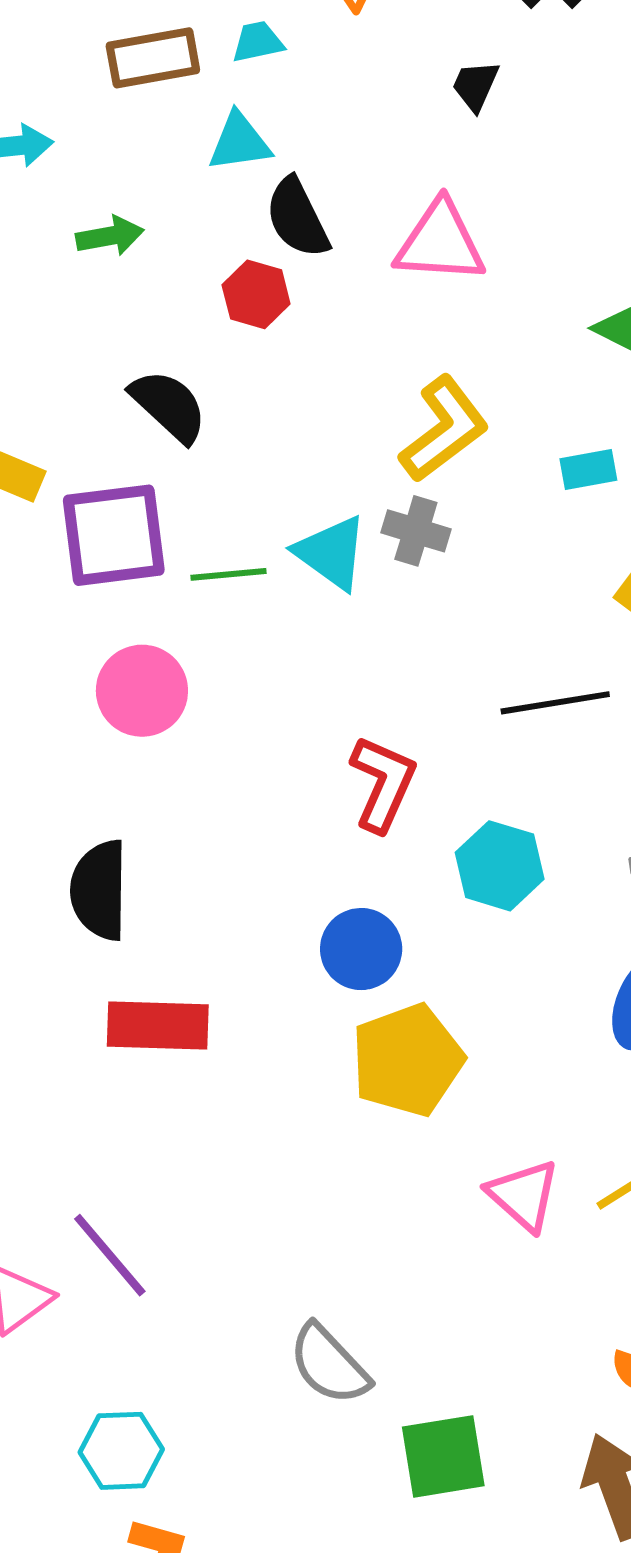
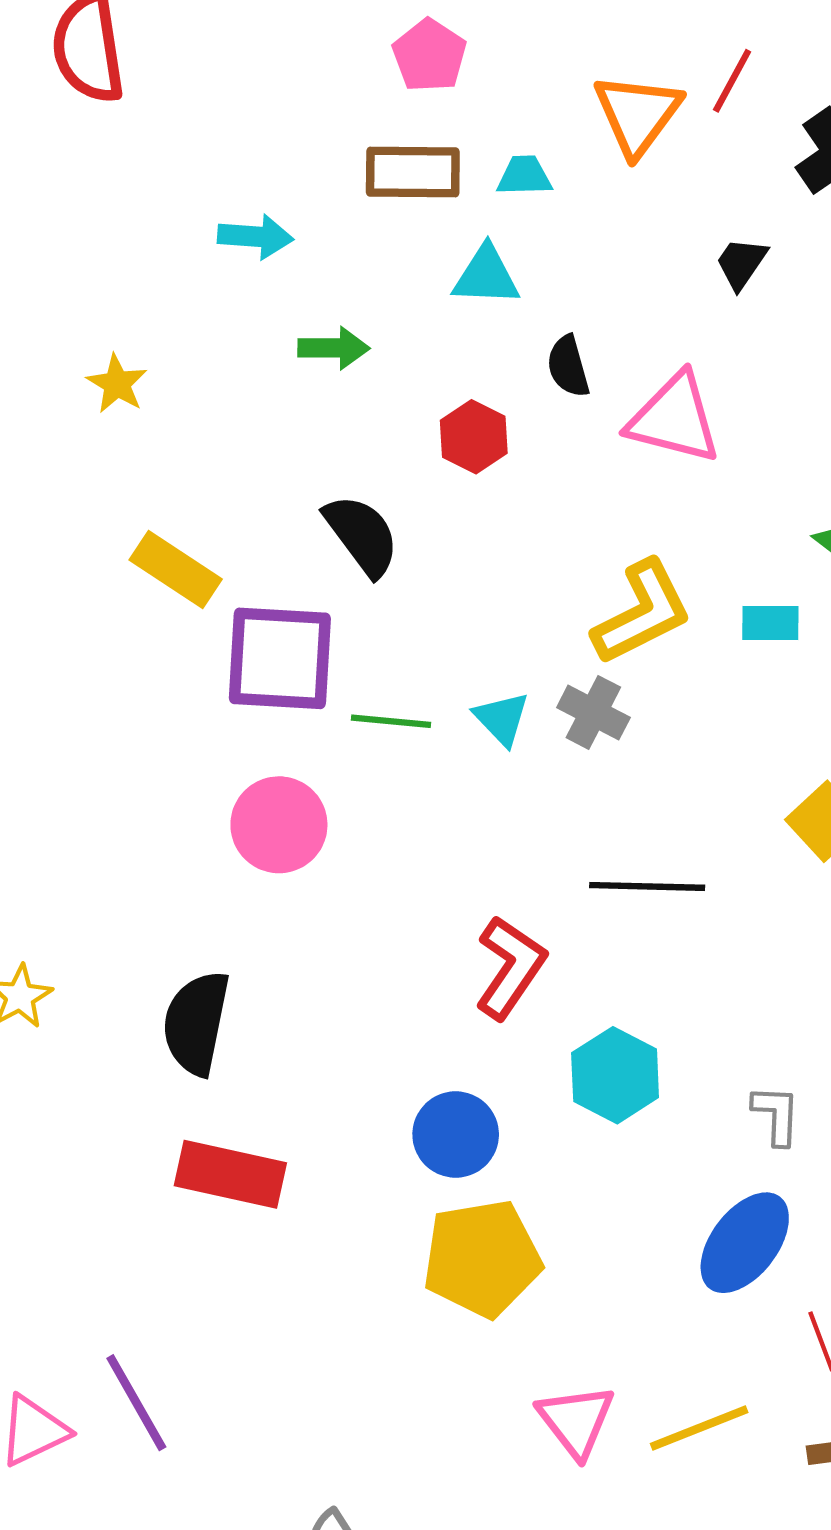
black semicircle: (297, 218) -> (568, 366), moved, size x0.7
cyan rectangle: (588, 470) -> (770, 623), moved
cyan triangle: (331, 553) -> (502, 719), size x0.7
black line: (555, 703) -> (647, 886), moved

